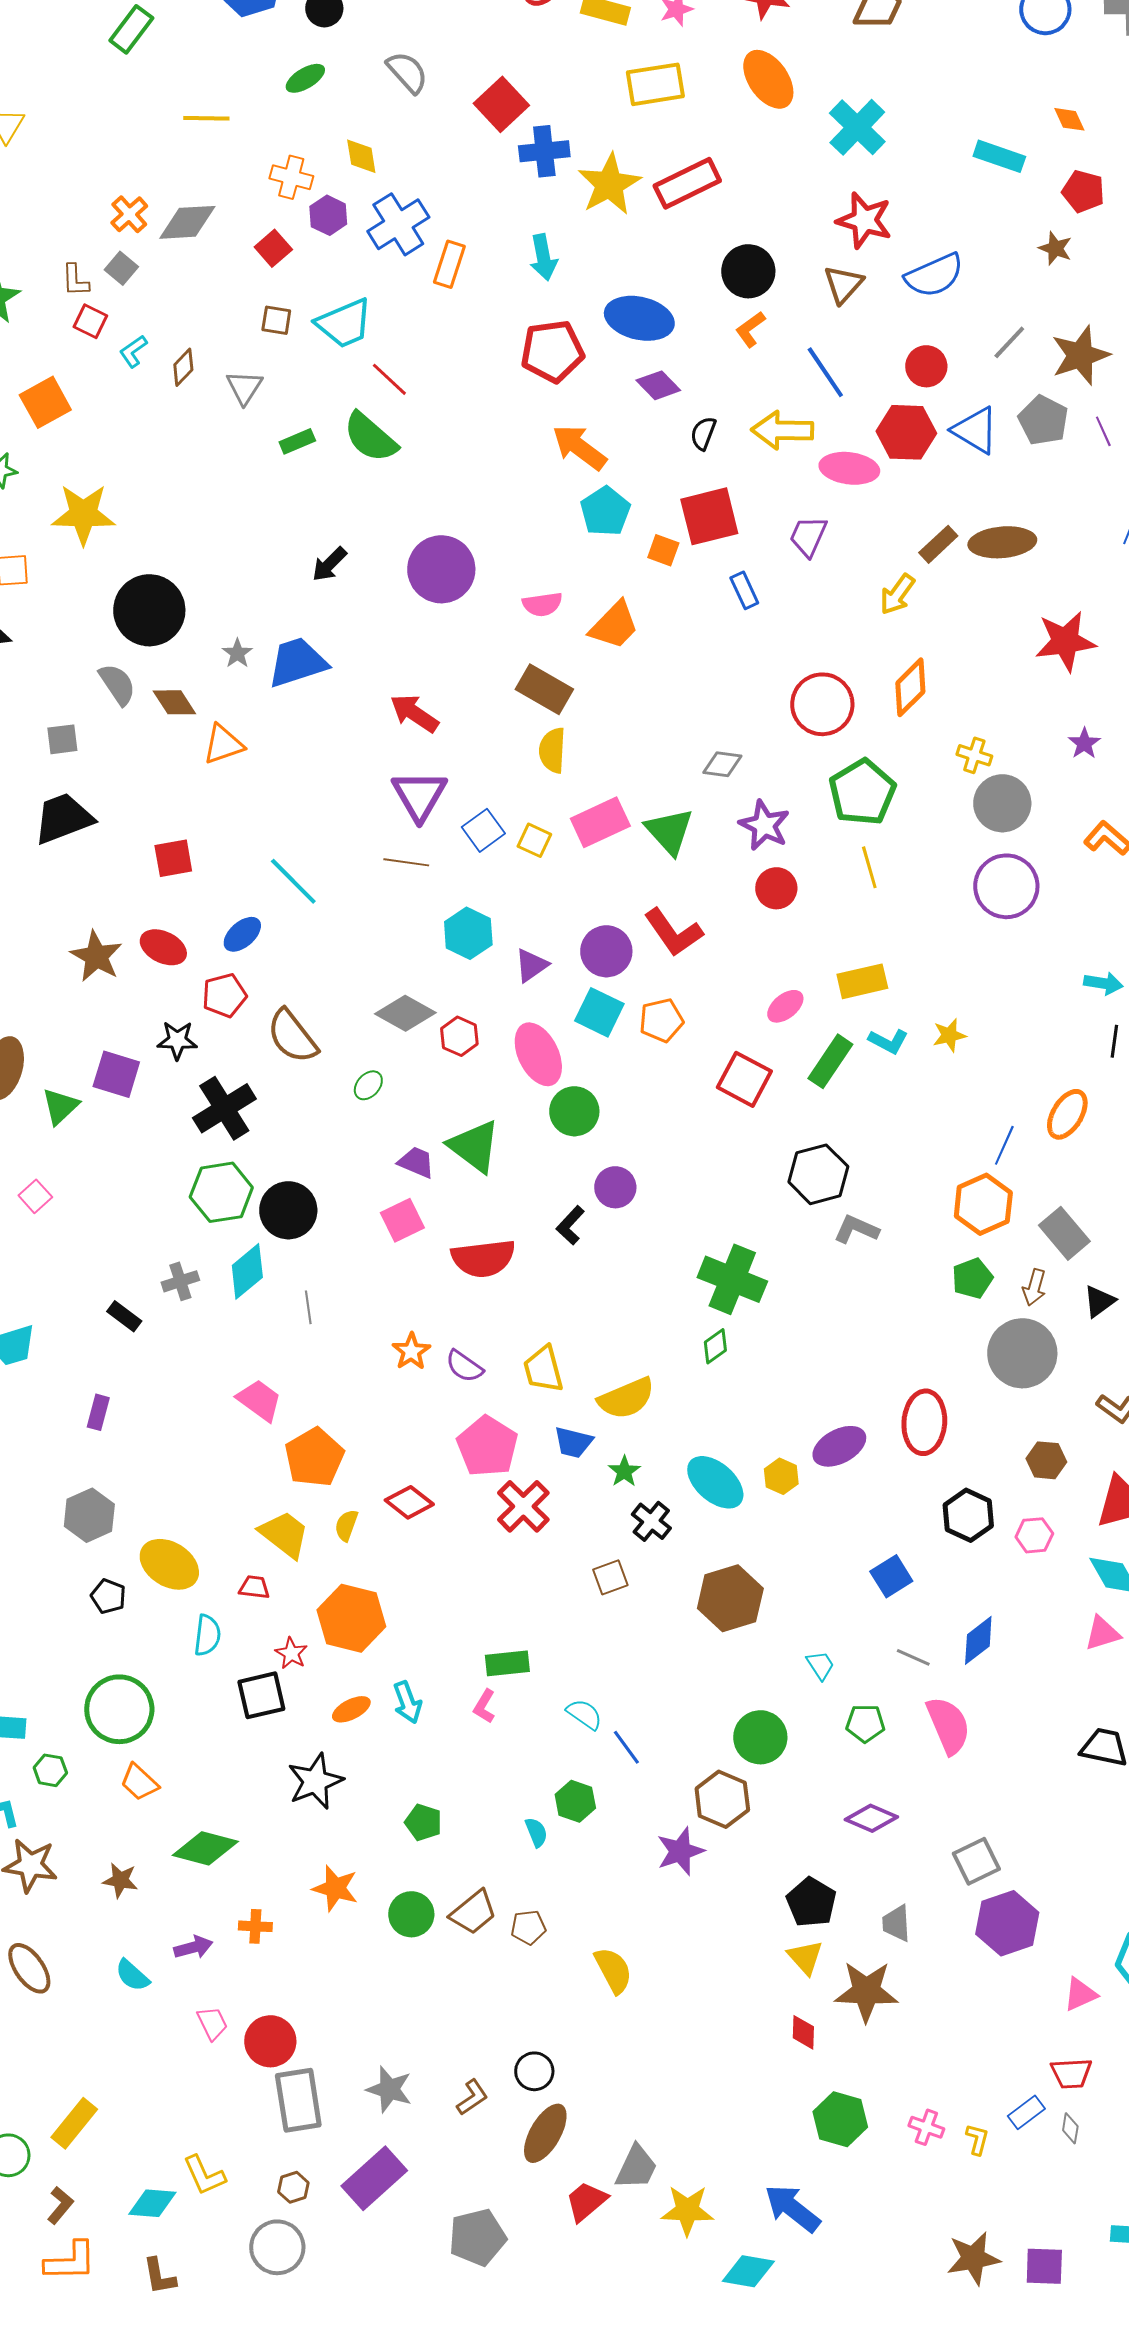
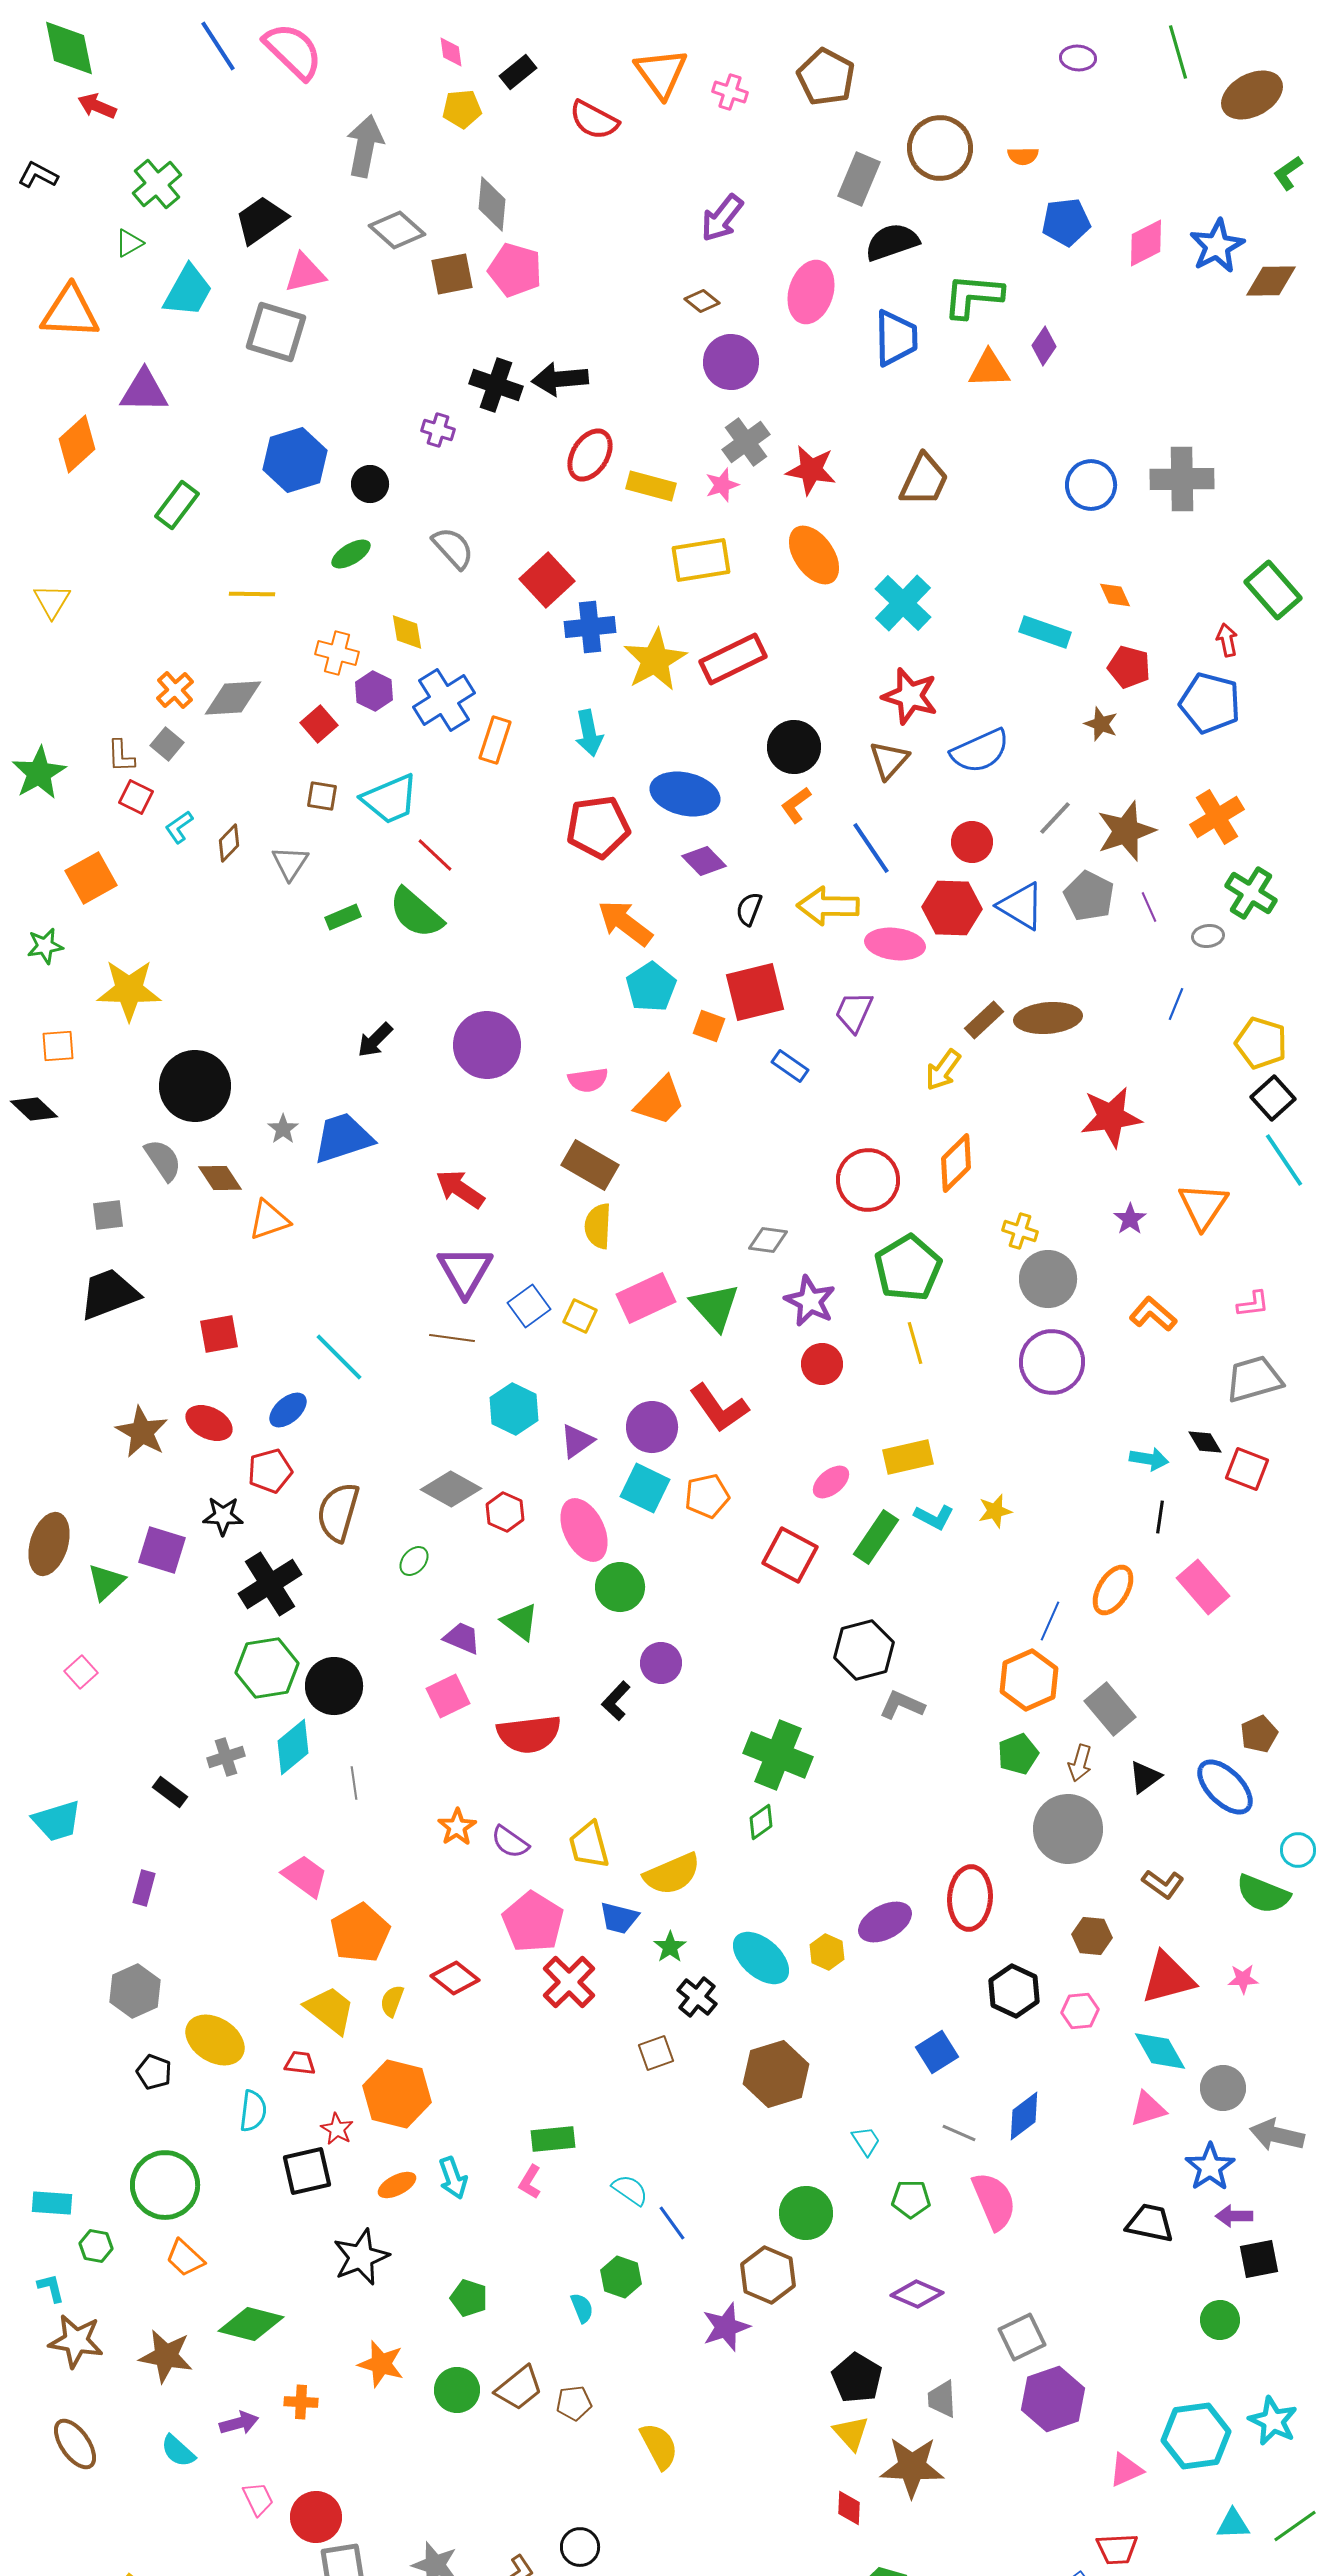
blue rectangle: (744, 590) -> (790, 1066), turned -30
brown semicircle: (292, 1036) -> (338, 1512), turned 54
green triangle: (474, 1146) -> (520, 1622), size x0.7
brown star: (120, 1880) -> (166, 2356), size x1.5

